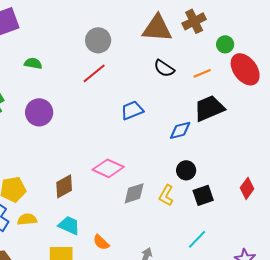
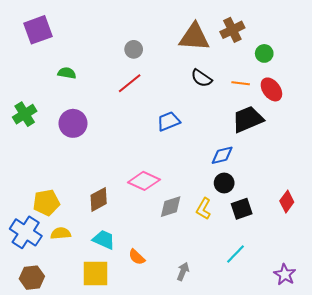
gray circle: (98, 40) -> (134, 49), size x0.7
red ellipse: (245, 69) -> (271, 89), moved, size x0.7
orange line: (202, 73) -> (241, 83), turned 30
blue diamond: (180, 130) -> (222, 155), moved

